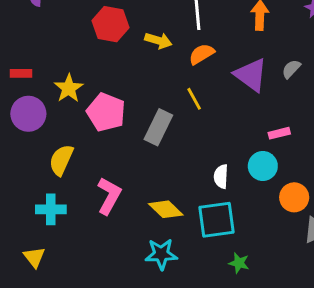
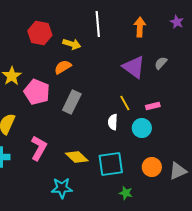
orange semicircle: (202, 54) -> (63, 67), moved
yellow line: (194, 99) -> (125, 103), moved
white semicircle: (221, 176) -> (113, 122), moved
orange circle: (294, 197) -> (152, 167), moved
cyan star: (161, 254) -> (62, 188), moved

